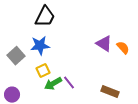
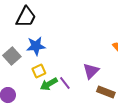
black trapezoid: (45, 17) -> (26, 17), moved
purple triangle: (104, 44) -> (91, 71), moved, turned 42

